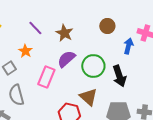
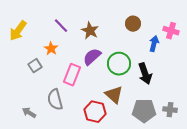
gray semicircle: (16, 95) -> (55, 100), moved

